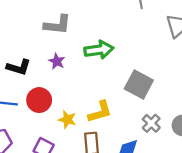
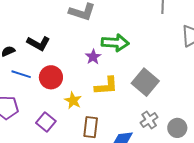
purple star: (57, 61) -> (93, 57), moved
yellow L-shape: (100, 112) -> (106, 86), moved

